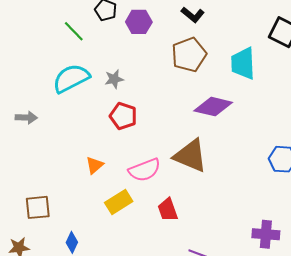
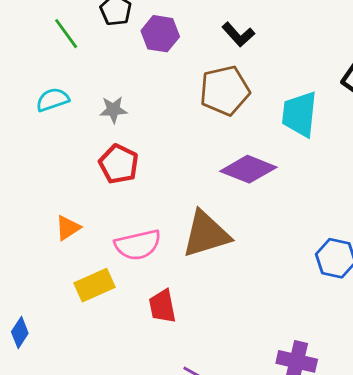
cyan semicircle: (71, 78) -> (53, 100), size x0.6
brown triangle: (190, 156) -> (206, 234), turned -48

